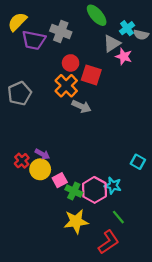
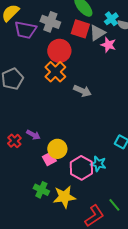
red circle: (71, 63) -> (59, 51), size x1.5
red square: (91, 75) -> (80, 29), moved
gray arrow: (81, 106) -> (82, 91), moved
yellow circle: (40, 169) -> (57, 149), moved
green cross: (74, 191) -> (41, 190), moved
green line: (118, 217) -> (114, 205), moved

